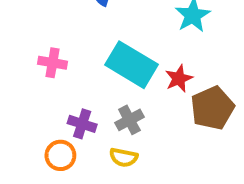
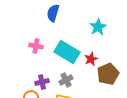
pink cross: (53, 63) -> (36, 46), moved
purple cross: (82, 124) -> (42, 82), turned -32

